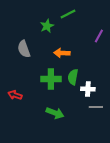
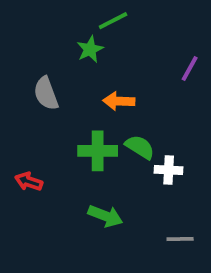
green line: (68, 14) -> (113, 21), moved
green semicircle: (73, 77) -> (140, 147), turned 112
gray line: (96, 107) -> (180, 239), moved

